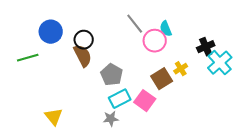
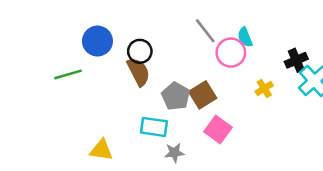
brown square: (162, 79) -> (203, 95), moved
cyan rectangle: (120, 99) -> (154, 127), moved, turned 35
yellow triangle: (54, 117) -> (101, 150), turned -42

